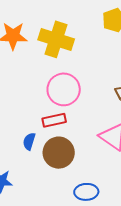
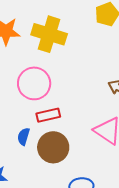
pink circle: (64, 89) -> (34, 83), moved

